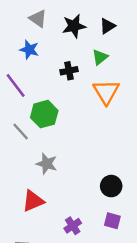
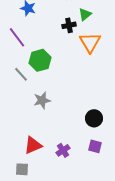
black cross: (69, 71) -> (69, 25), moved
gray star: (47, 164) -> (42, 100), turned -30
red triangle: (33, 201) -> (33, 145), moved

